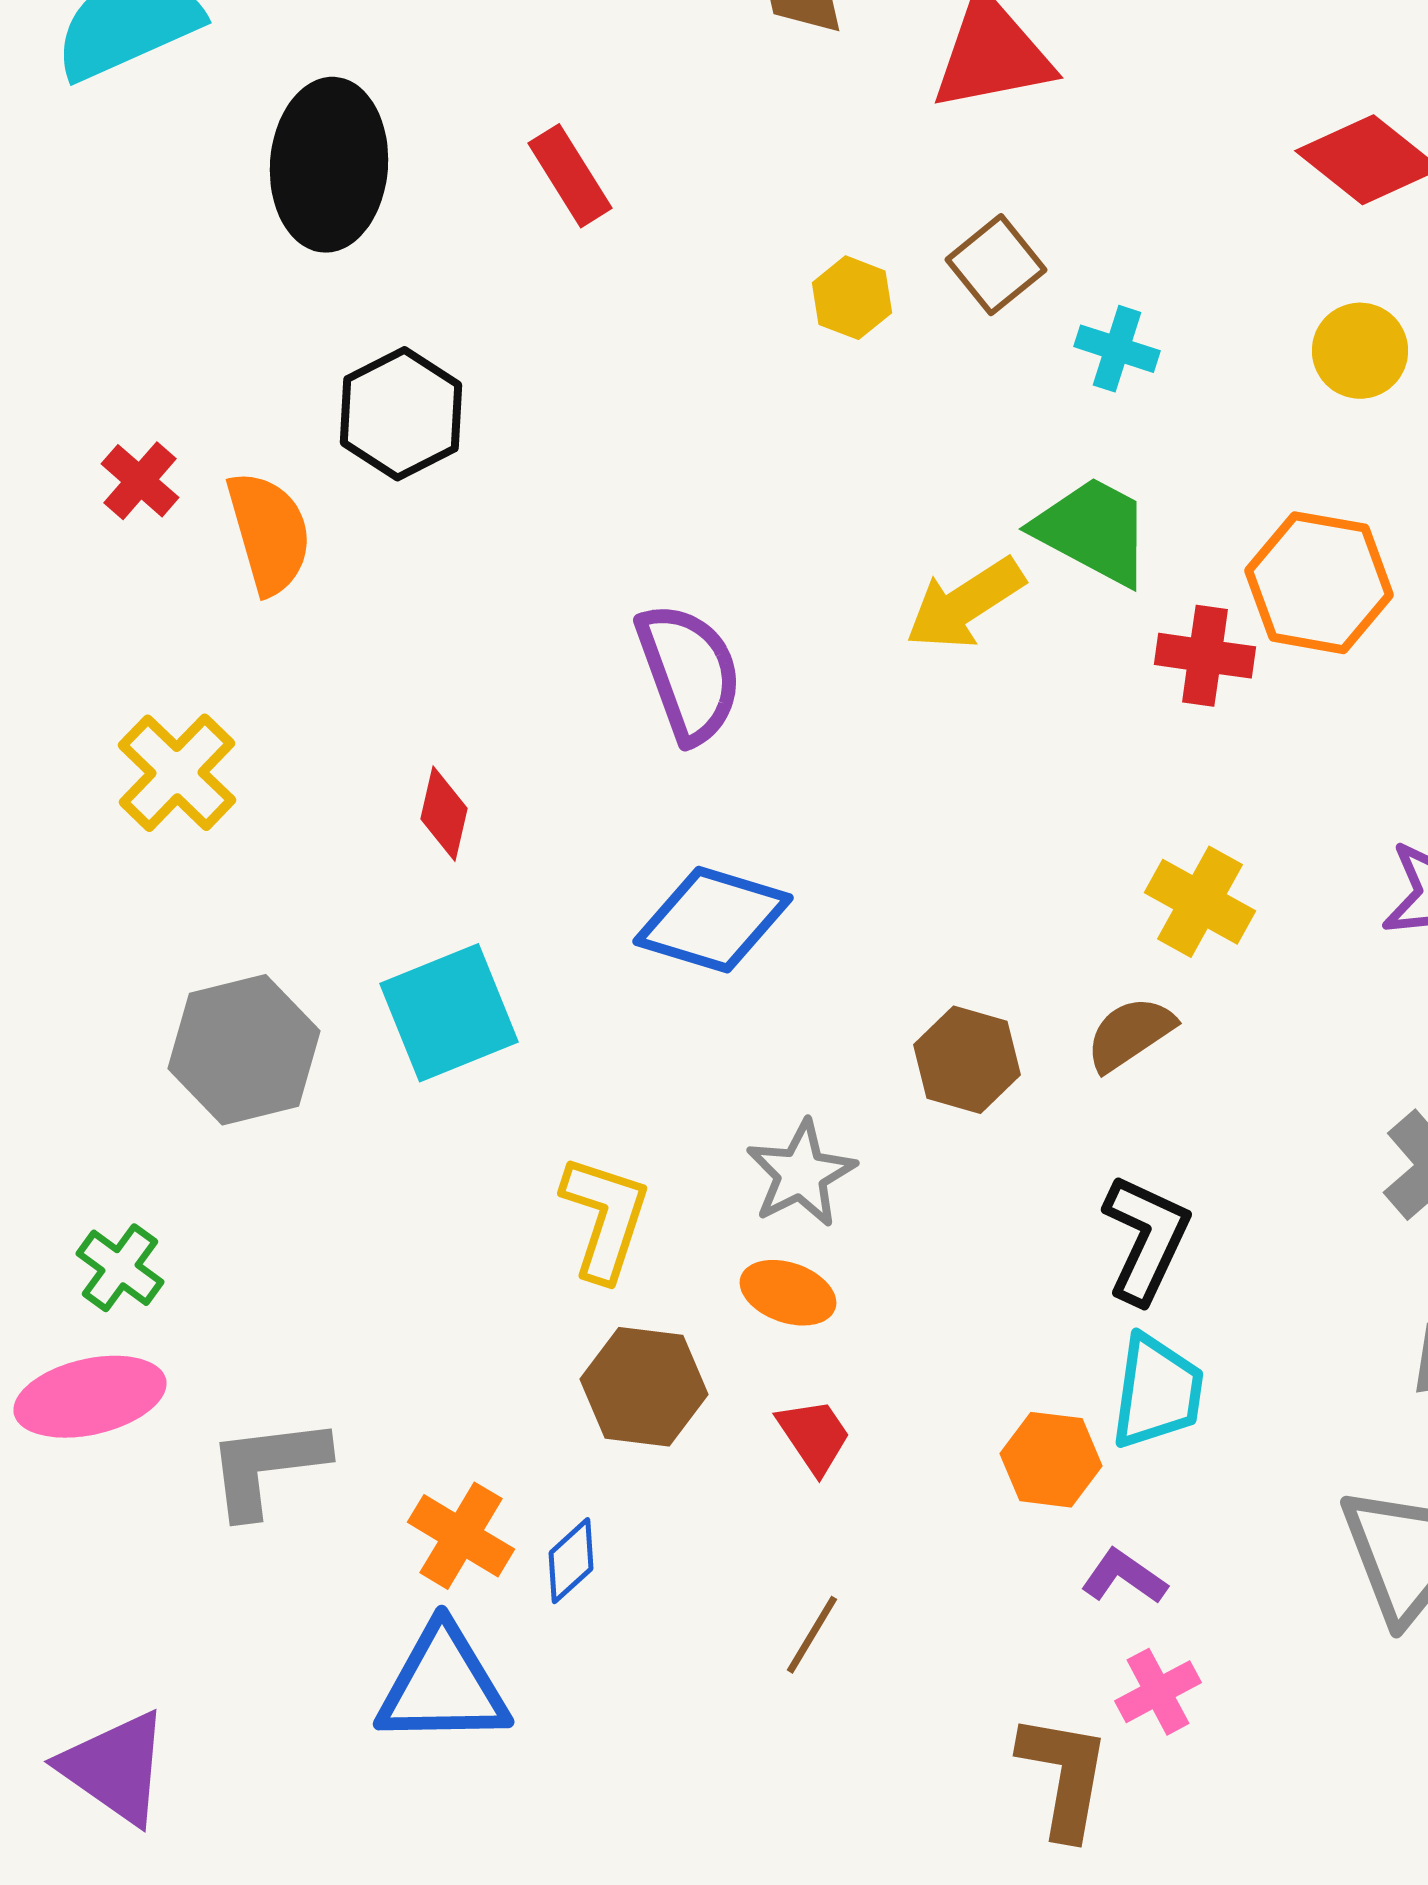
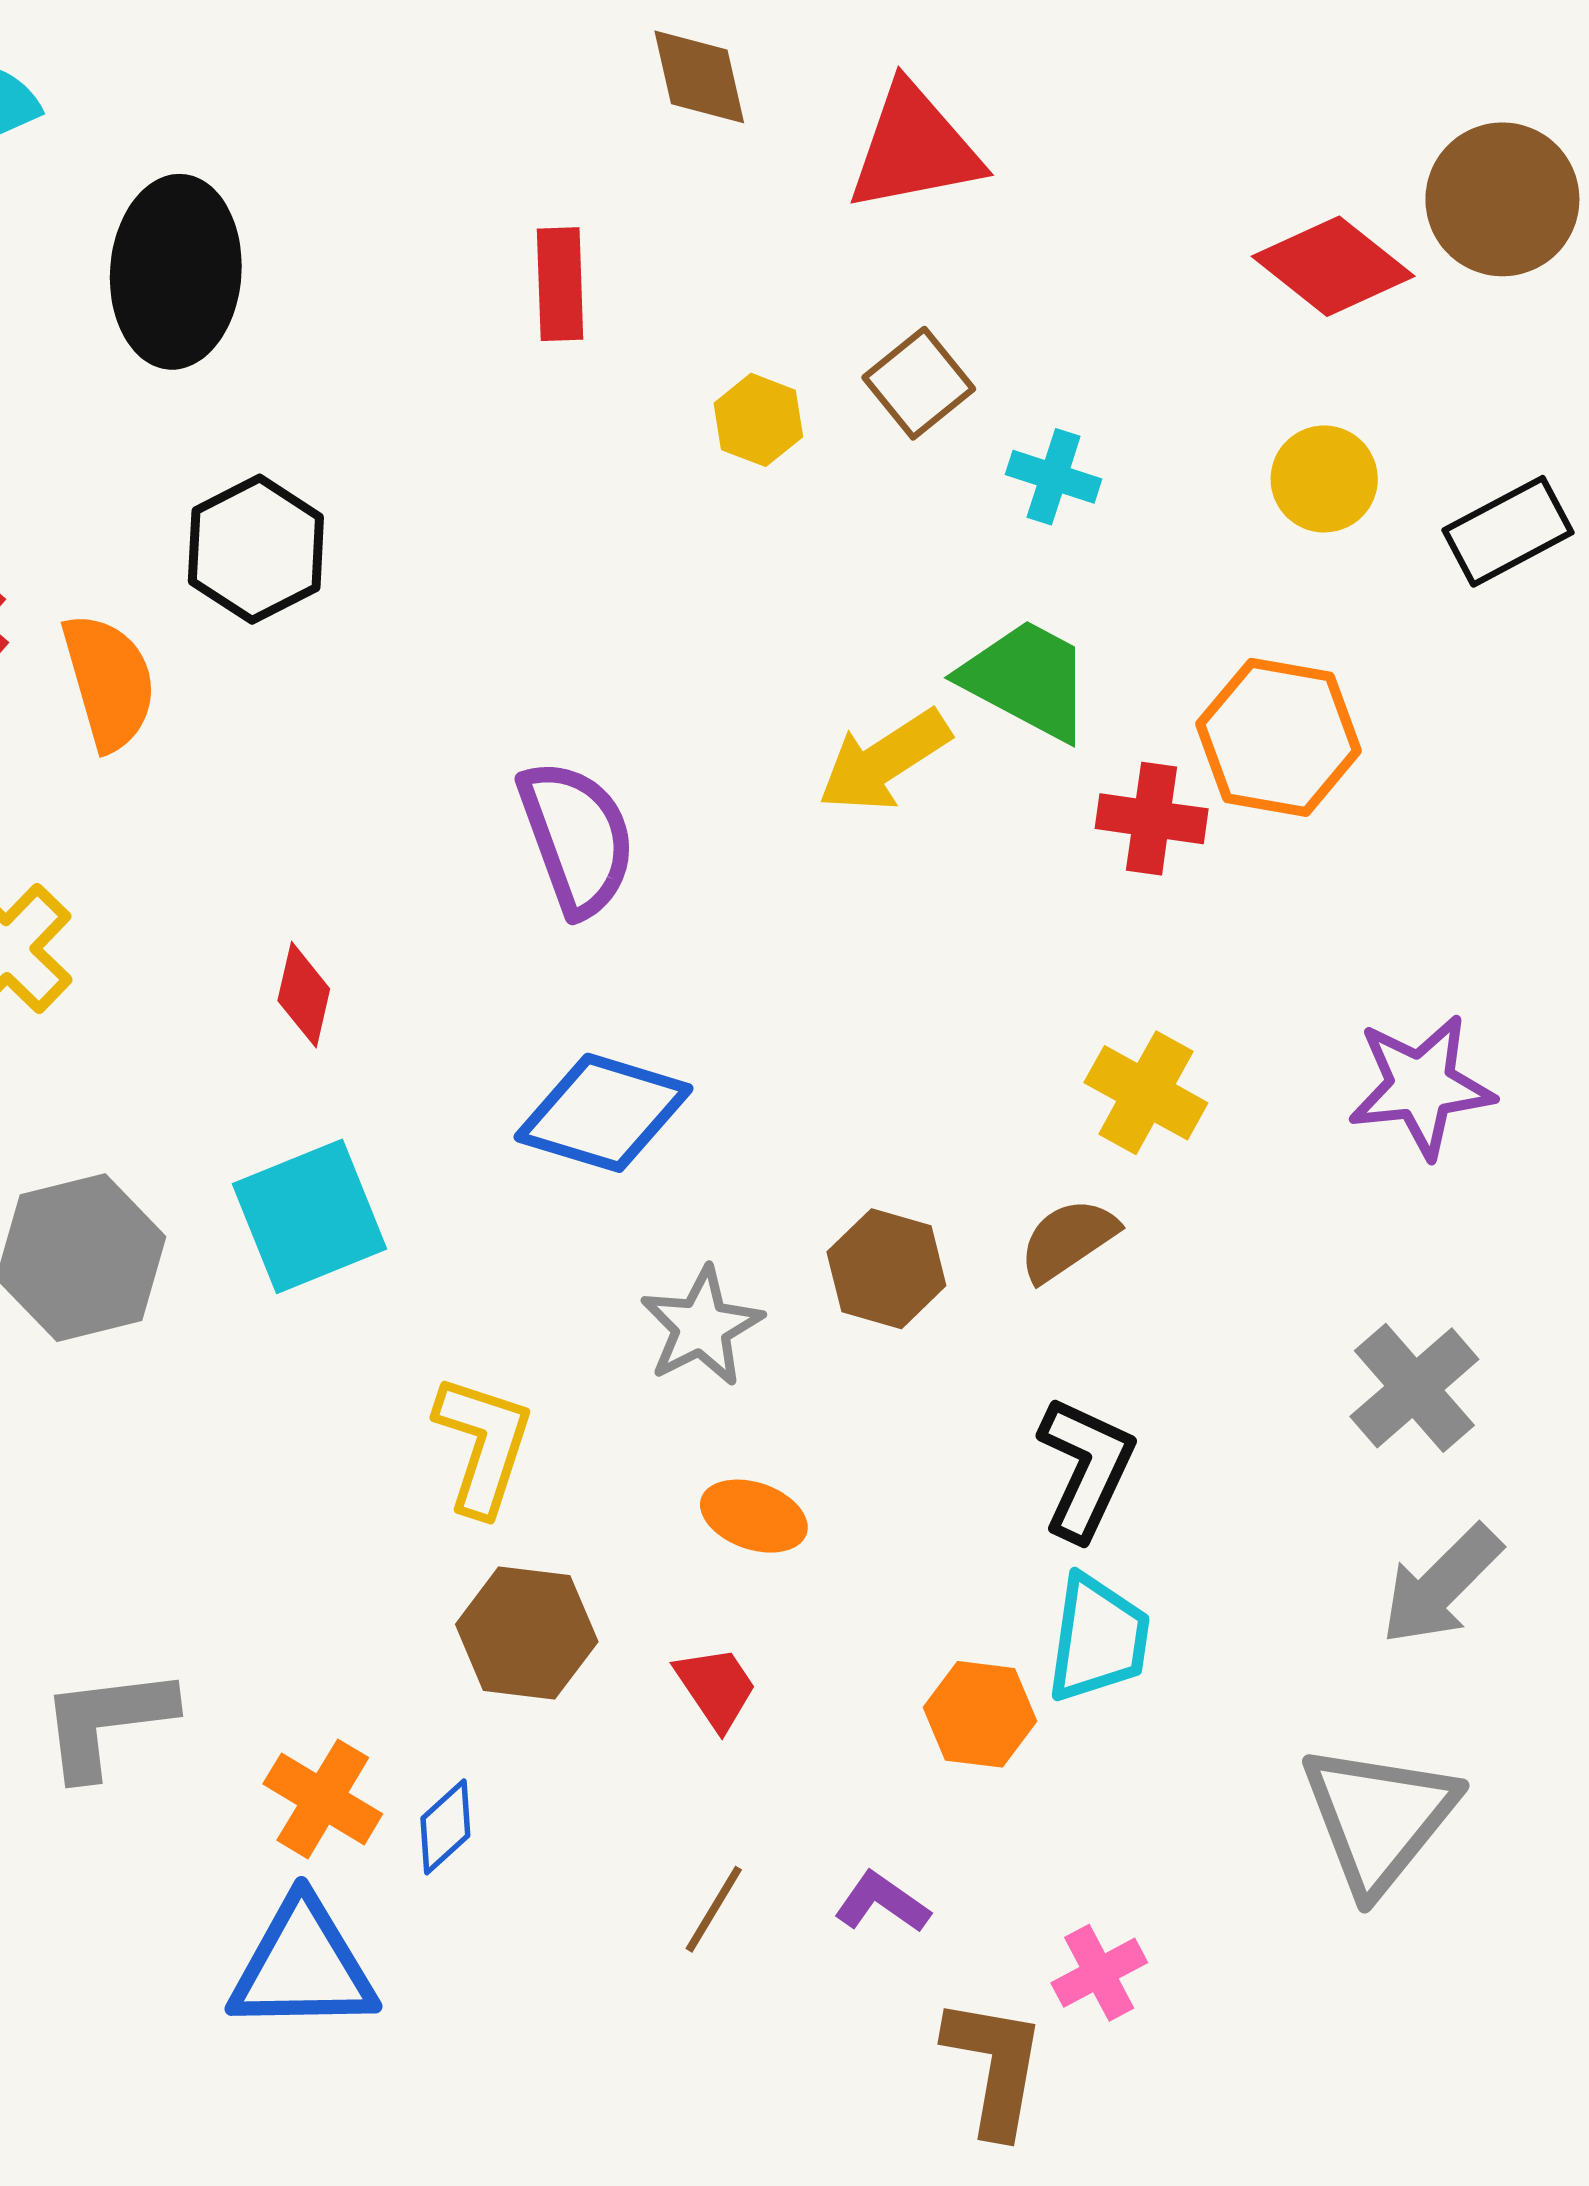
red rectangle: (570, 176) -> (560, 284), moved, turned 30
gray star: (801, 1174) -> (702, 1327), moved
orange ellipse: (788, 1293) -> (754, 1516), moved
purple L-shape: (1124, 1577) -> (882, 1903), moved

